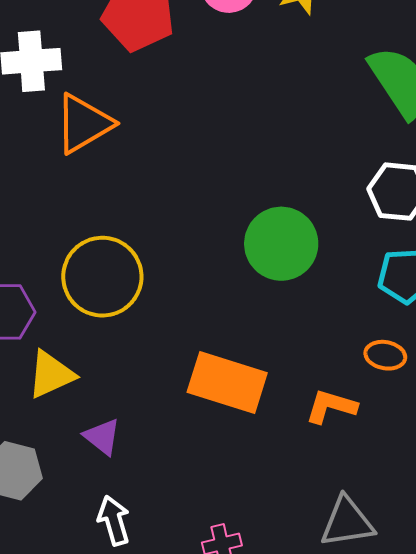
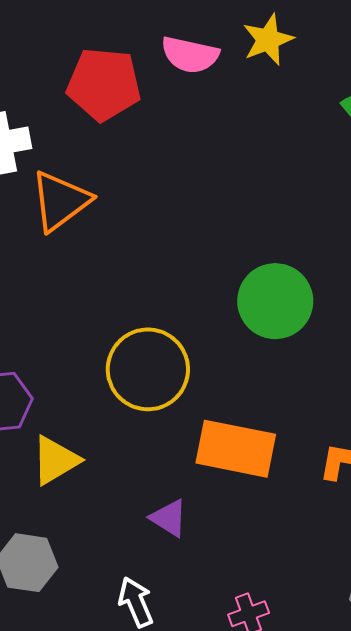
yellow circle: (102, 277) -> (148, 369), moved
purple triangle: (102, 437) -> (169, 518), moved

